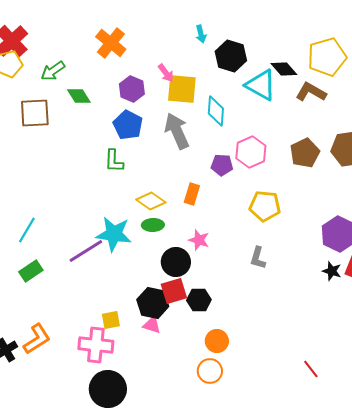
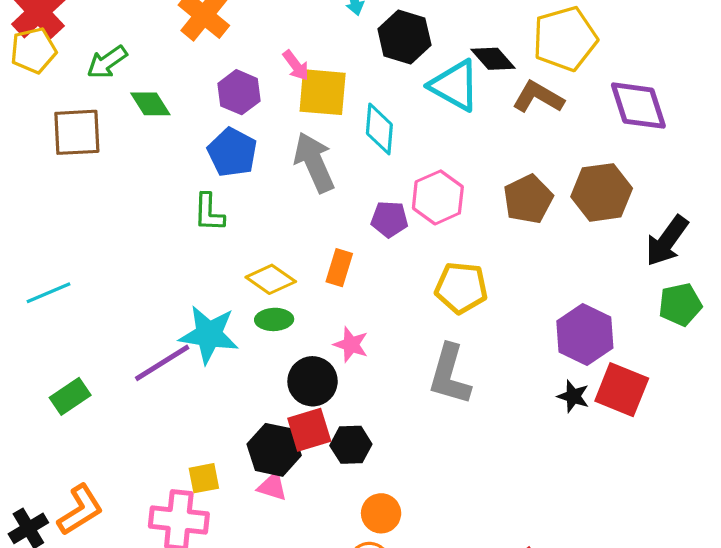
cyan line: (27, 230) -> (48, 293), moved, turned 36
gray L-shape: (258, 258) -> (450, 375), size x1.6

